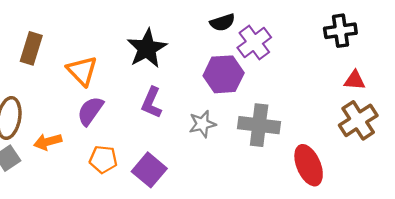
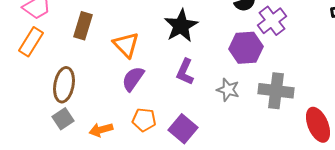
gray star: (202, 124) -> (228, 90), turned 30
orange arrow: (48, 142) -> (101, 130), moved

